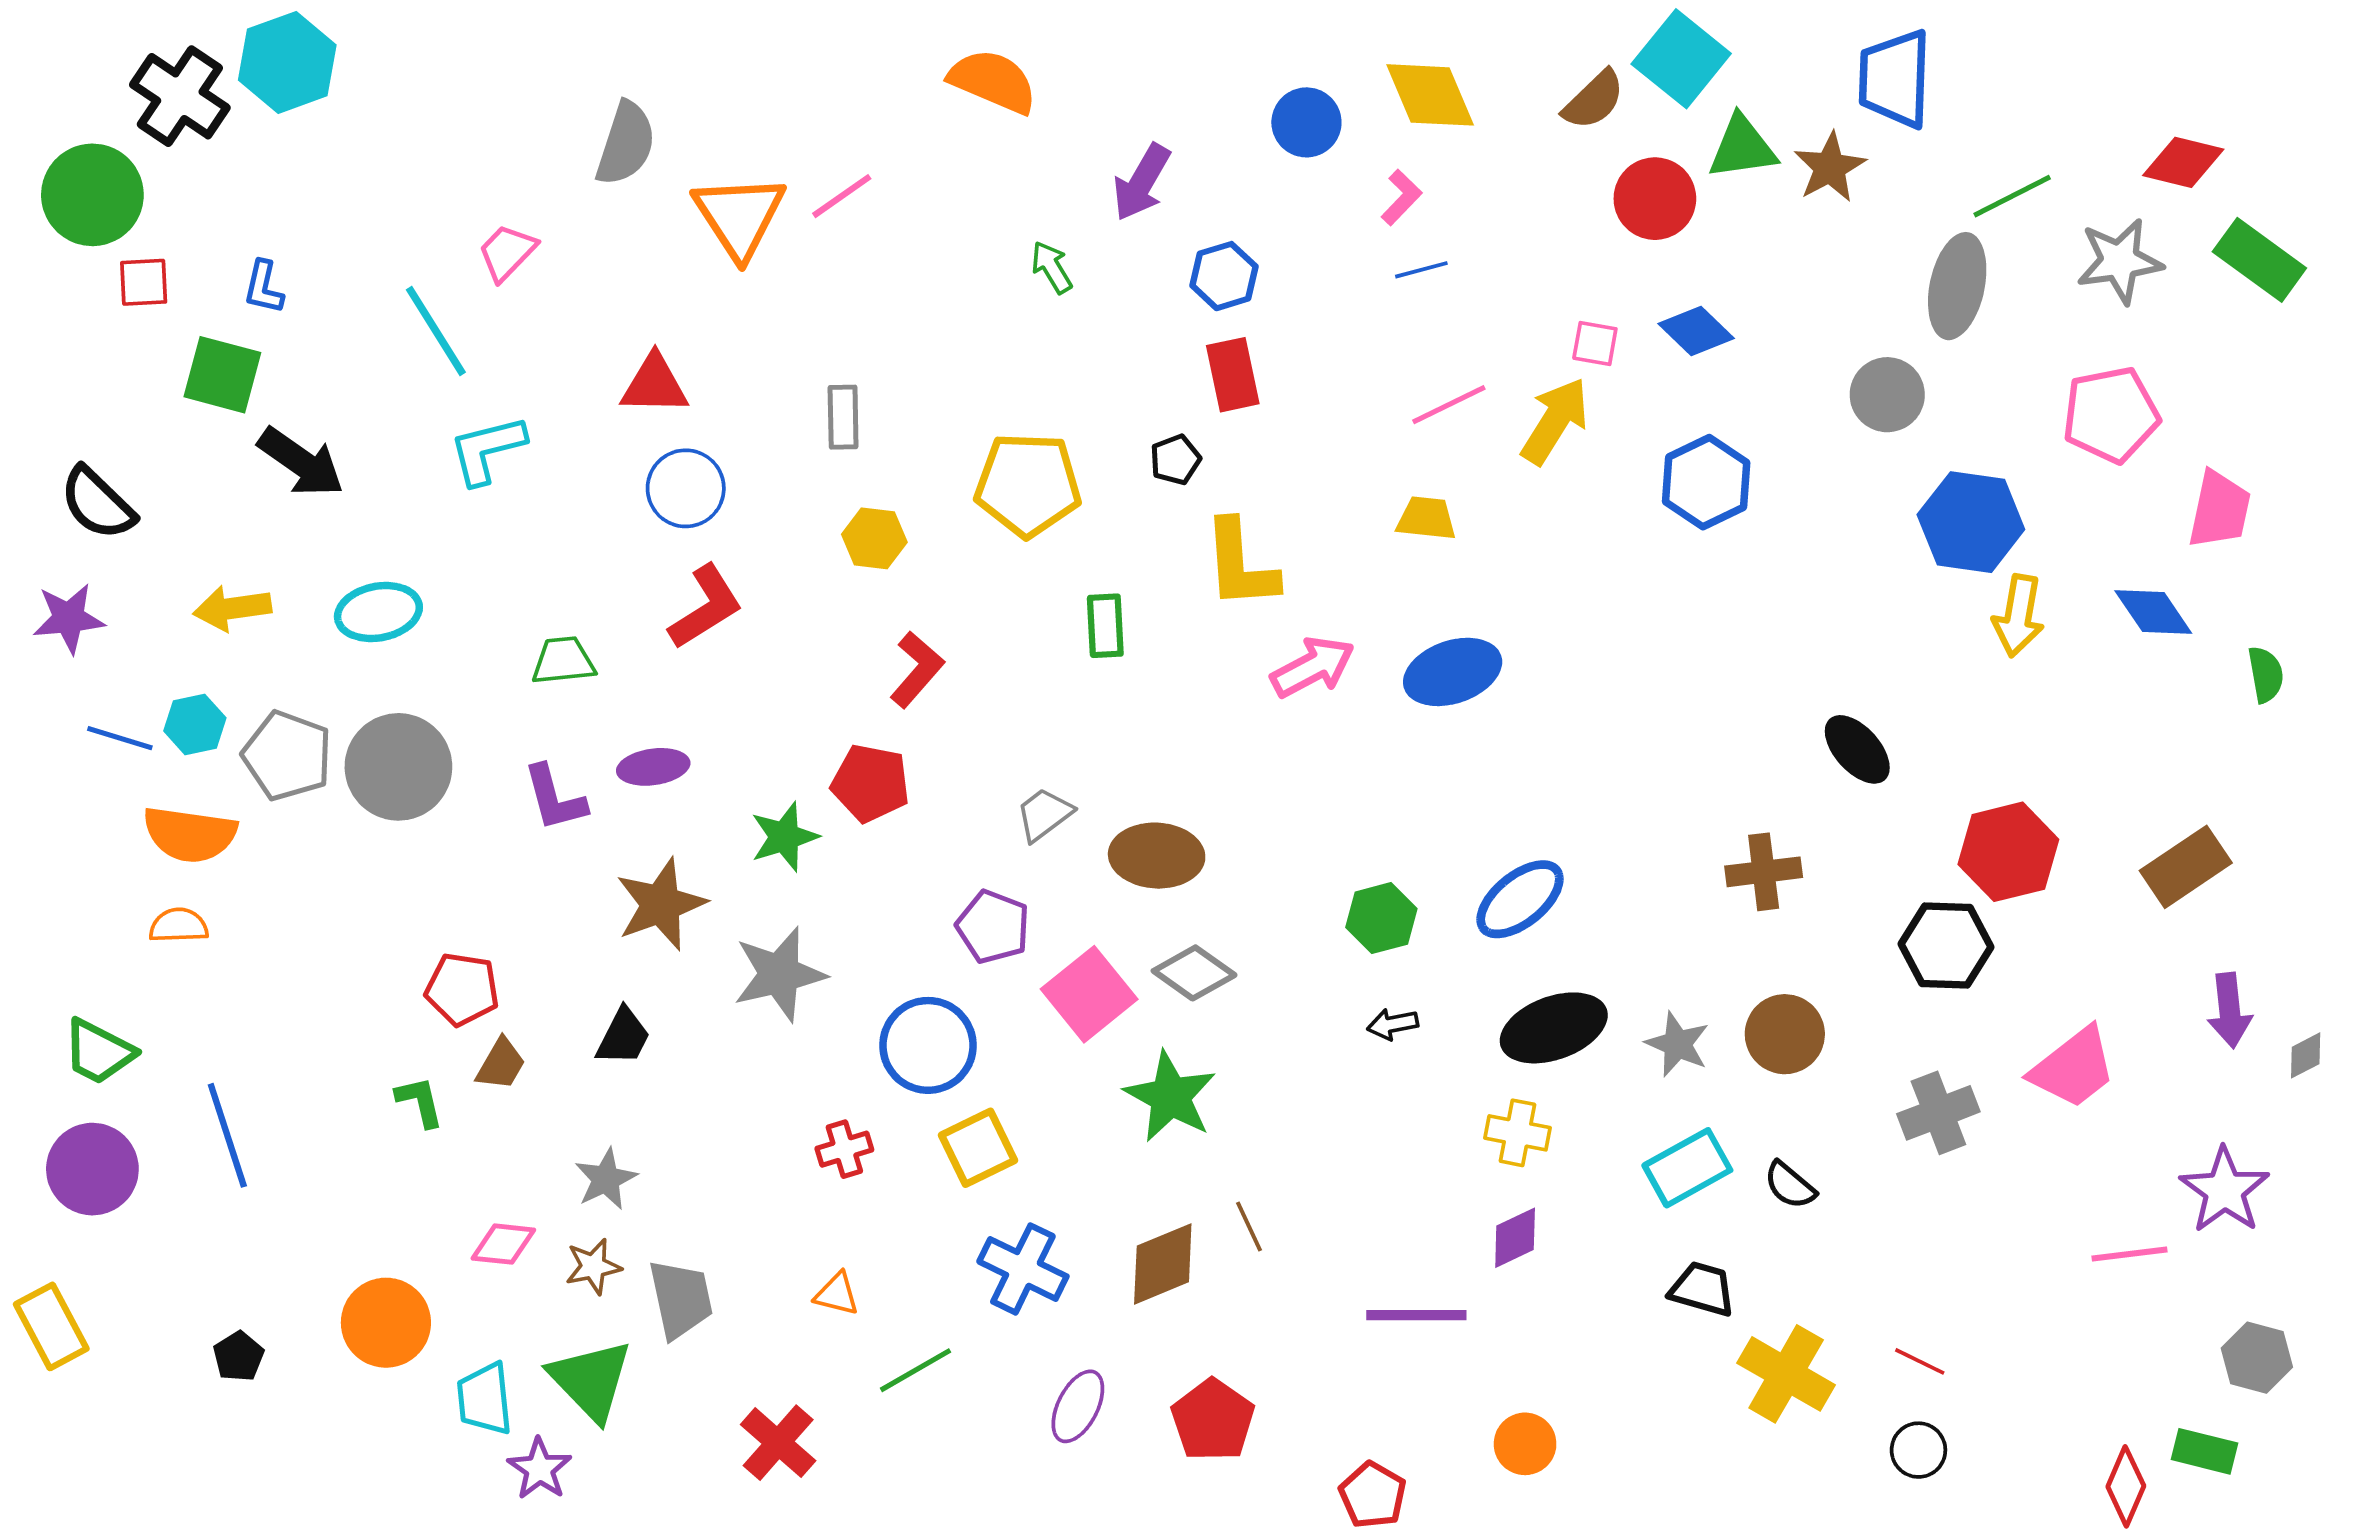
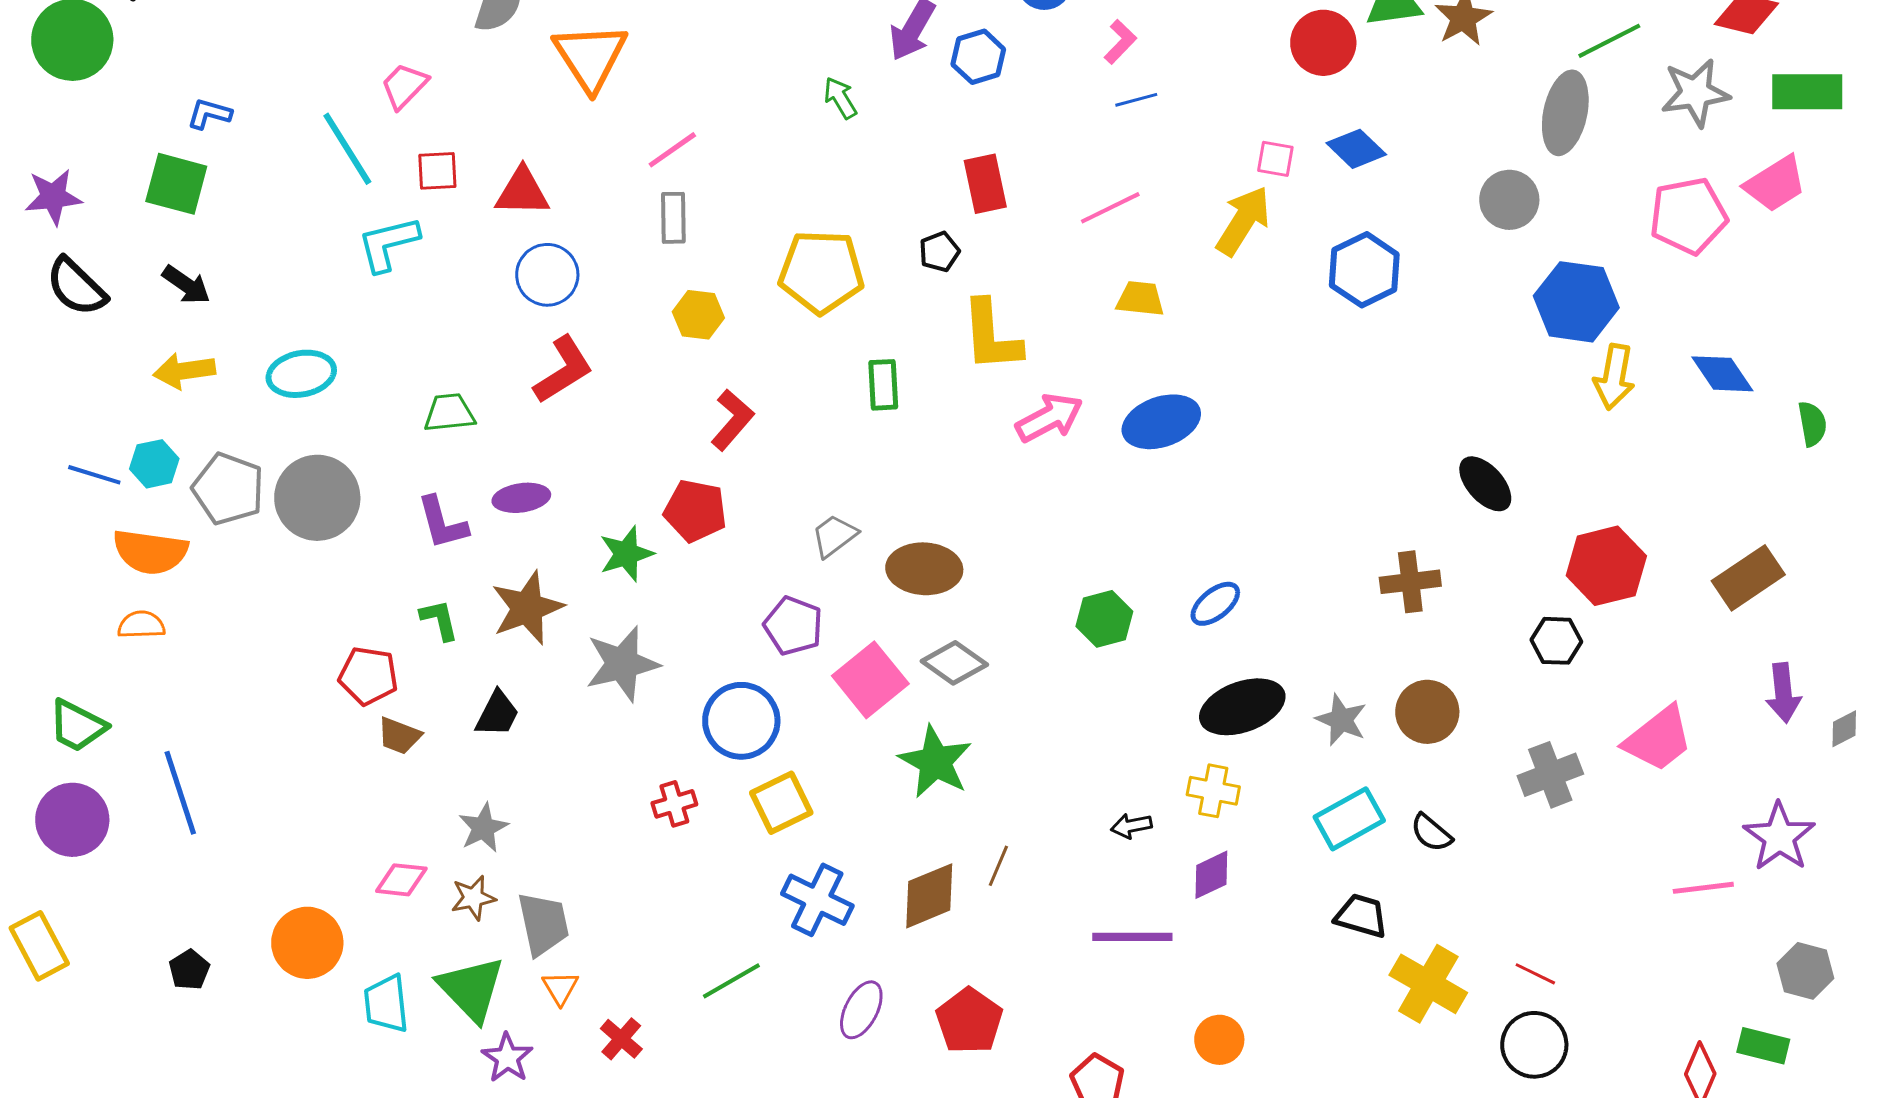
pink line: (842, 196) -> (672, 150), moved
green rectangle: (2259, 260) -> (1807, 92), turned -36
blue hexagon: (1224, 276) -> (978, 57), moved
red square: (144, 282) -> (437, 171), moved
blue L-shape: (264, 287) -> (209, 114), turned 93
pink line: (1449, 405) -> (1110, 208), moved
black arrow: (301, 462) -> (186, 285), moved, size x0.7
pink trapezoid: (2219, 510) -> (1775, 184), moved, turned 46
purple star: (69, 618) -> (53, 197), moved
blue ellipse: (1520, 899) -> (1215, 604), size x0.7
black hexagon: (1946, 945) -> (1556, 641), size x0.7
black arrow: (1393, 1024) -> (1131, 826), moved
brown trapezoid: (501, 1064) -> (399, 736), turned 81
green L-shape: (420, 1102) -> (439, 620), moved
brown line: (1249, 1227) -> (998, 866), turned 48
orange triangle: (837, 1294) -> (560, 988), moved, turned 45
red cross: (778, 1443) -> (621, 1039), size x0.7
black circle: (1918, 1450) -> (1534, 1045), size x1.5
purple star: (540, 1469) -> (507, 1058), moved

